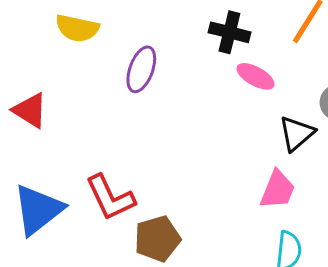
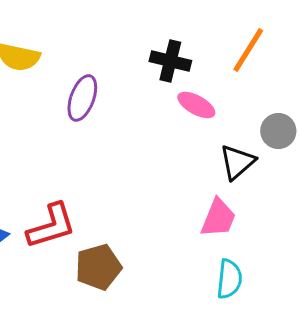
red L-shape: (110, 198) -> (51, 226), turned -82

